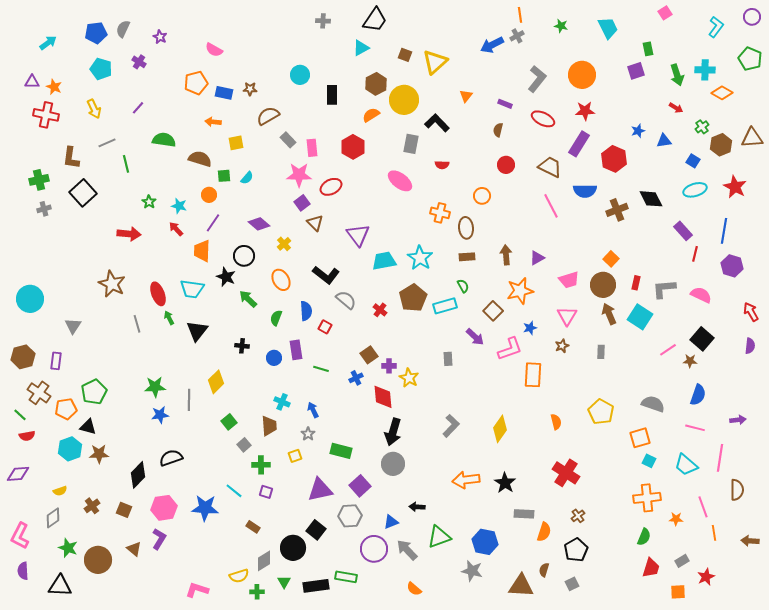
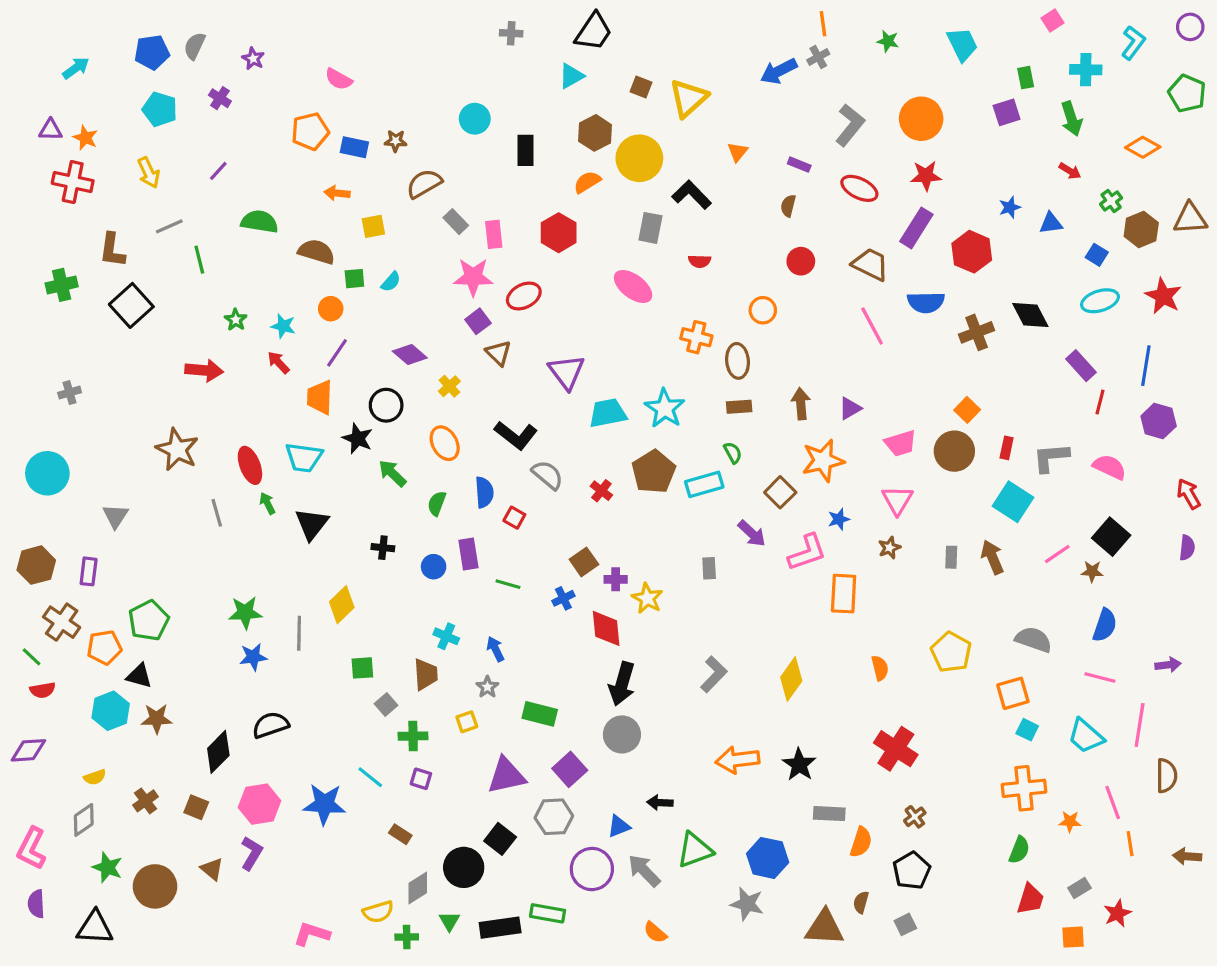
cyan cross: (705, 70) -> (1086, 70), moved
gray cross: (44, 209) -> (70, 393), moved
brown arrow: (609, 314) -> (992, 557), moved
green square: (229, 422) -> (362, 668), turned 35

